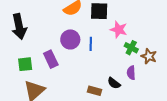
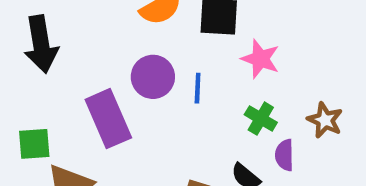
green cross: (131, 48) -> (261, 119), moved
purple rectangle: (51, 59) -> (108, 119), size x1.4
green square: (25, 64) -> (34, 144), moved

